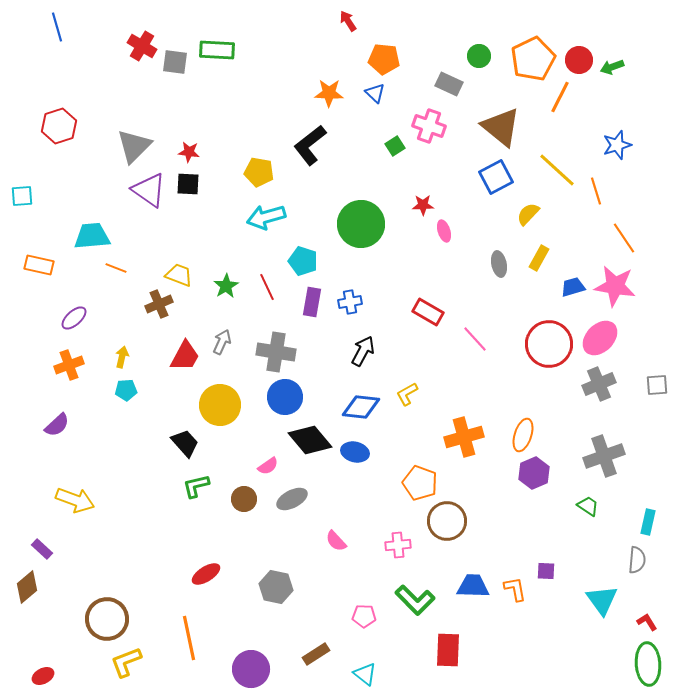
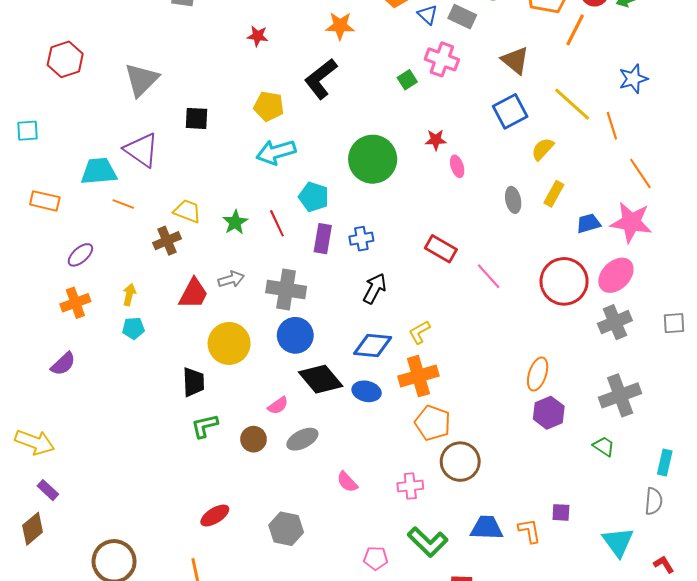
blue triangle: (375, 93) -> (428, 15), moved
brown triangle: (501, 127) -> (515, 60), size x0.7
red star: (189, 152) -> (258, 36), moved
purple triangle: (149, 190) -> (142, 150), moved
gray arrow: (222, 342) -> (231, 279), turned 50
orange cross: (464, 437) -> (418, 376), moved
black trapezoid: (185, 443) -> (193, 382), turned 40
yellow arrow: (75, 500) -> (35, 442), moved

